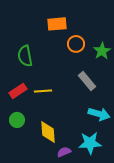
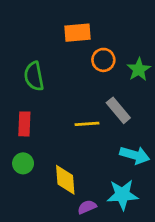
red rectangle: (18, 91) -> (24, 124), turned -54
yellow line: (43, 91) -> (87, 124), moved

